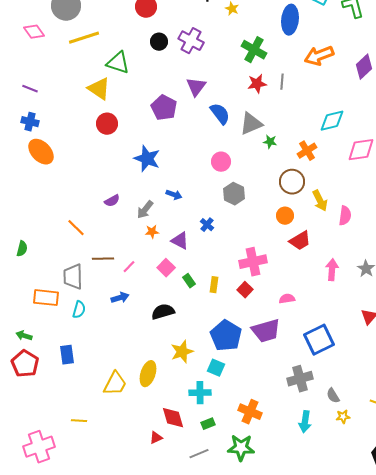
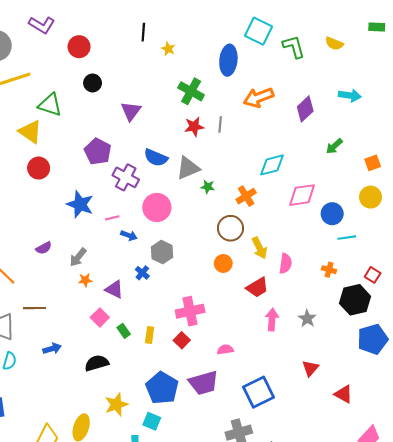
purple cross: (191, 41) -> (126, 177), moved
purple triangle: (196, 87) -> (131, 111), moved
blue semicircle: (220, 114) -> (156, 158), turned 150
pink circle: (221, 162) -> (157, 207), size x1.4
gray hexagon: (234, 194) -> (162, 252), moved
blue arrow: (174, 195) -> (129, 235), moved
red trapezoid: (300, 241) -> (257, 287), moved
pink line: (129, 267) -> (112, 218), moved, turned 32

